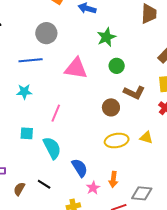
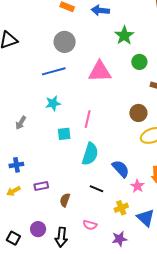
brown circle: (111, 107) -> (138, 113), moved
cyan square: (27, 133) -> (64, 134), moved
cyan semicircle: (52, 148) -> (90, 154), turned 55
black line: (44, 184) -> (96, 189), moved

